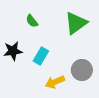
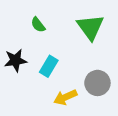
green triangle: (76, 23) -> (90, 27), turned -30

